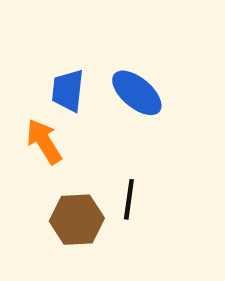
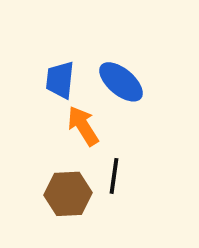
orange arrow: (44, 142) -> (83, 126), moved

